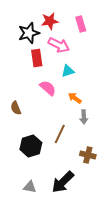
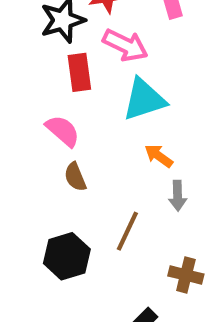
cyan triangle: (68, 71) -> (144, 100), size x1.6
pink semicircle: (48, 88) -> (63, 131), moved
brown semicircle: (16, 108) -> (75, 177), moved

